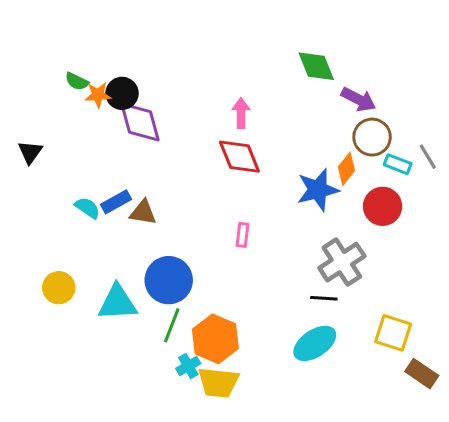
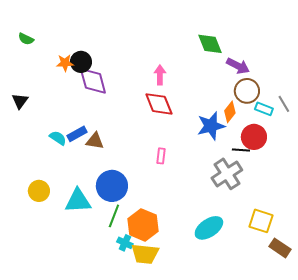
green semicircle: (77, 81) -> (26, 39), moved
black line: (324, 298) -> (241, 150), moved
cyan cross: (188, 366) -> (125, 243), turned -35

